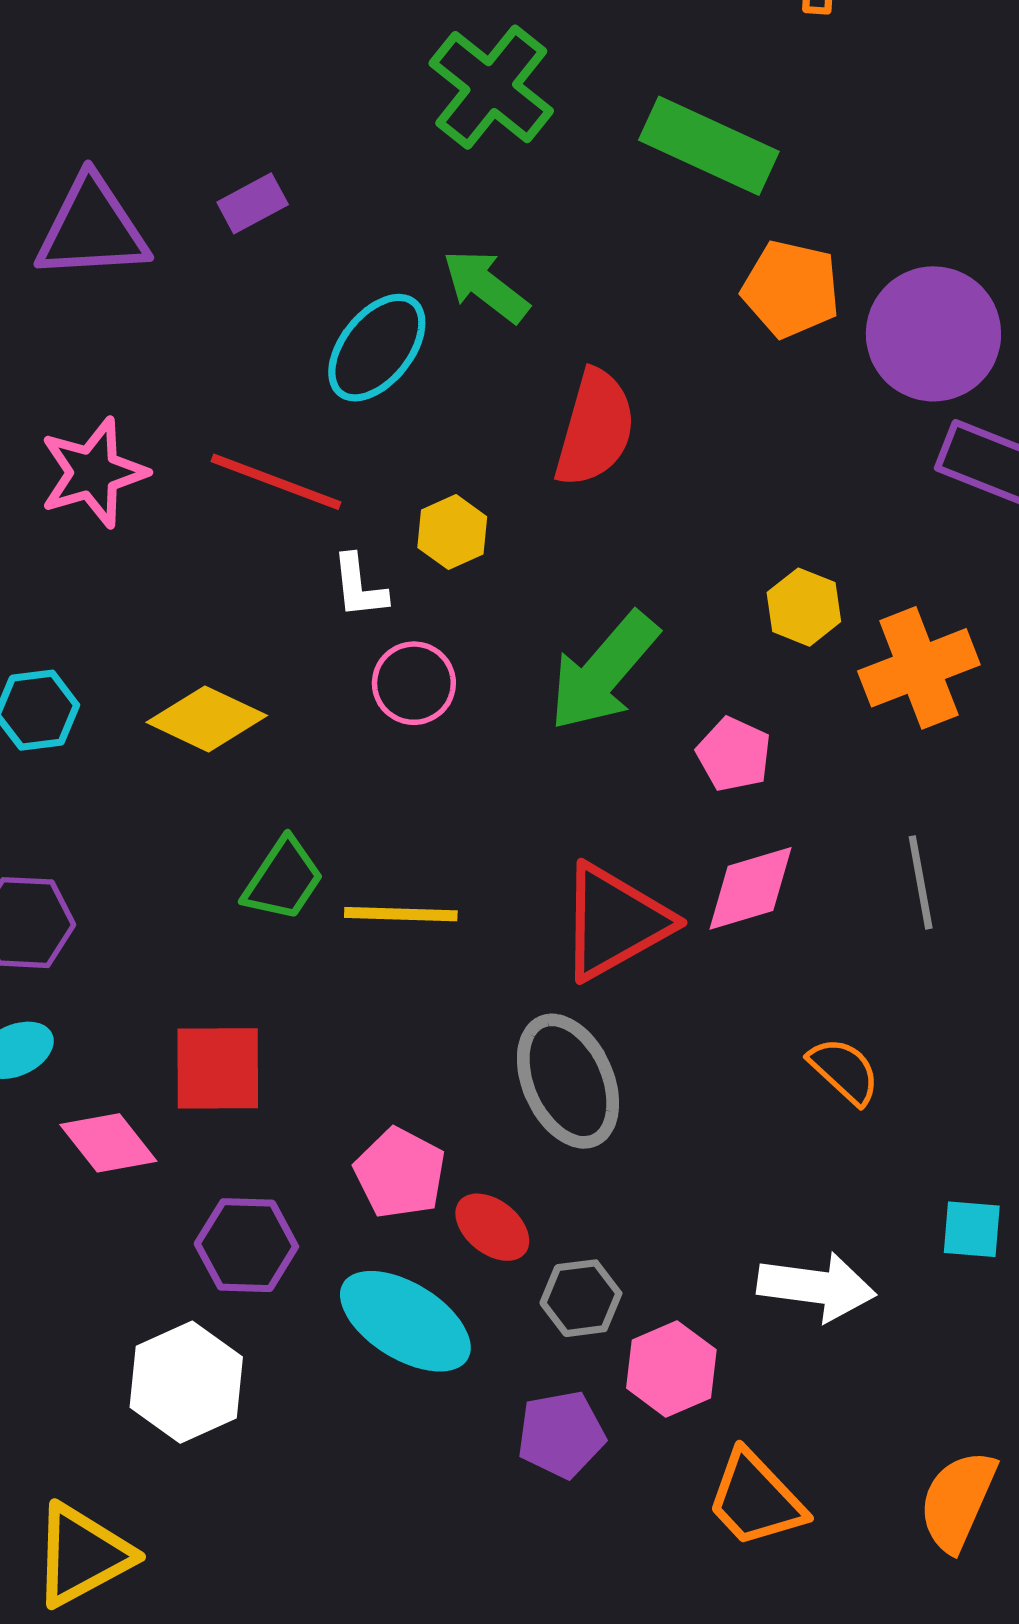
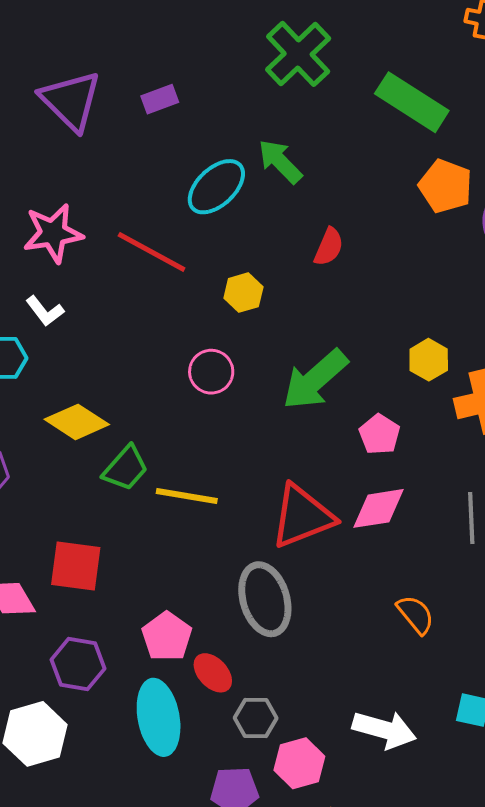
purple triangle: (92, 229) -> (71, 101), turned 40
red semicircle: (595, 428) -> (329, 247), size x0.6
white L-shape: (359, 586) -> (45, 311), moved, turned -39
yellow diamond: (207, 719) -> (77, 422), moved
cyan ellipse: (405, 1321) -> (159, 717), turned 40

